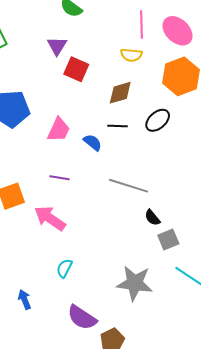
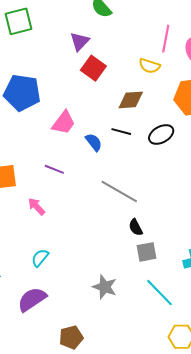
pink arrow: (50, 218) -> (36, 206), size x0.6
gray star: (135, 283) -> (105, 287), size x0.7
purple semicircle: (82, 318) -> (32, 299), moved, turned 100

